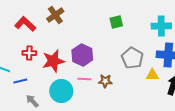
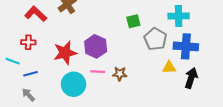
green square: (116, 22) -> (133, 21), moved
red cross: (29, 53) -> (28, 42), moved
gray pentagon: (132, 58) -> (155, 39), moved
gray arrow: (32, 101) -> (28, 95), moved

